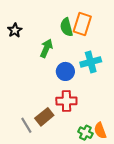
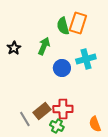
black star: (15, 30) -> (14, 48), moved
red cross: (66, 101) -> (63, 109), moved
green cross: (85, 133) -> (57, 126), moved

